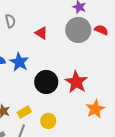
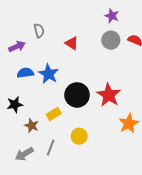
gray circle: (78, 30) -> (111, 40), size x0.7
yellow rectangle: (24, 112) -> (54, 114), moved

